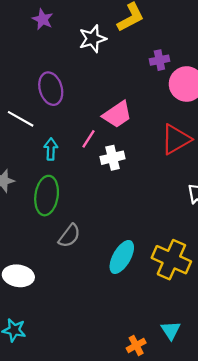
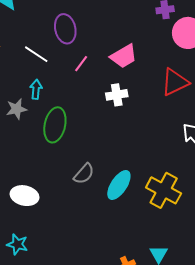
pink line: (88, 139) -> (81, 64), moved
cyan arrow: (51, 149) -> (36, 89), moved
gray semicircle: (69, 236) -> (84, 174), moved

